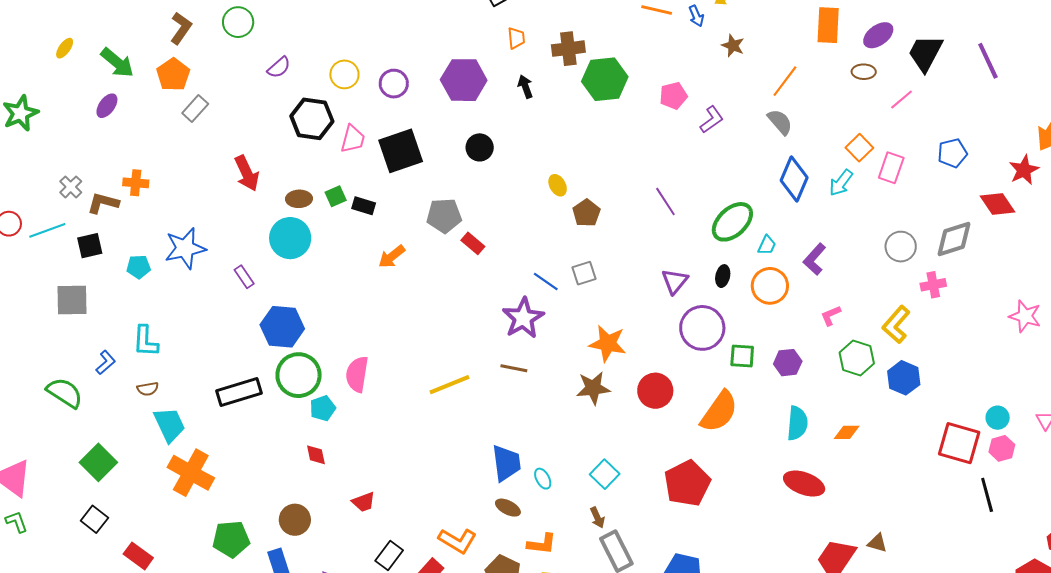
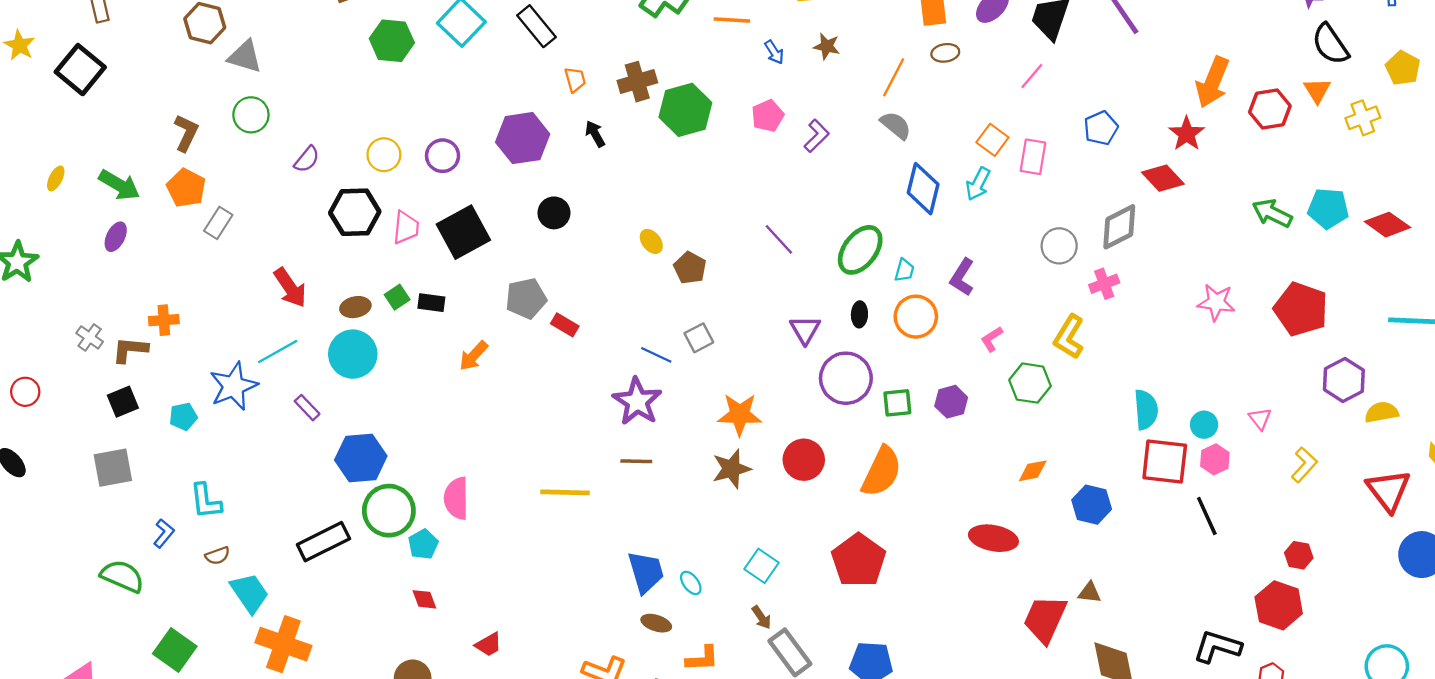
blue arrow: (696, 16) -> (774, 52), moved
brown ellipse: (864, 72) -> (945, 53), moved
cyan line: (47, 230) -> (278, 351), moved
blue hexagon: (904, 378) -> (1092, 505), moved
yellow line: (449, 385) -> (565, 492), turned 33
cyan semicircle: (797, 423) -> (1146, 410), moved

